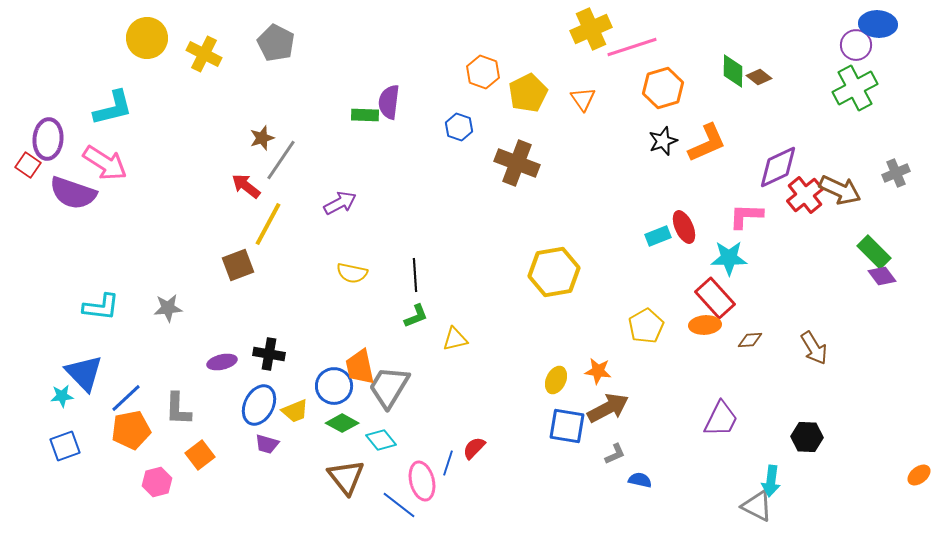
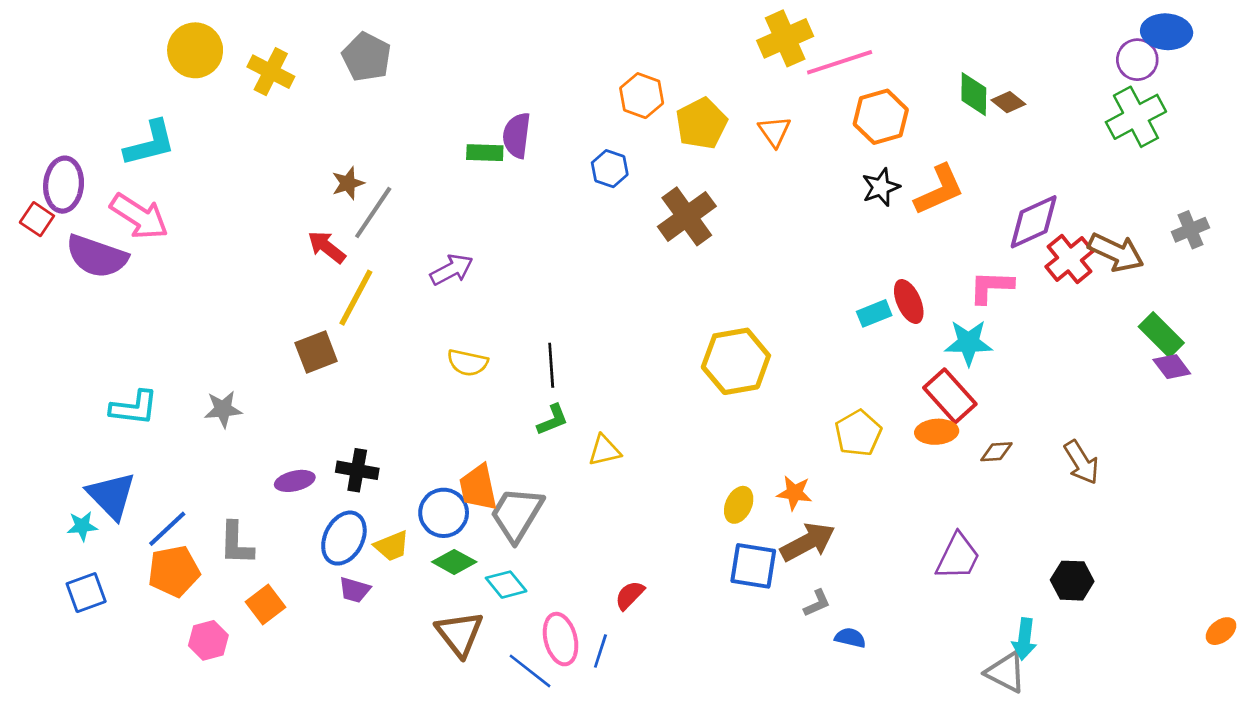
brown cross: (517, 163) -> (687, 216), turned 33
blue line: (448, 463) -> (600, 651), moved

